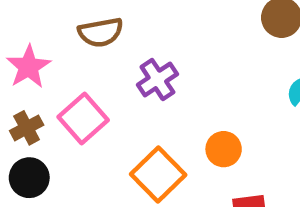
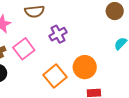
orange circle: (224, 149) -> (85, 67), size x1.5

